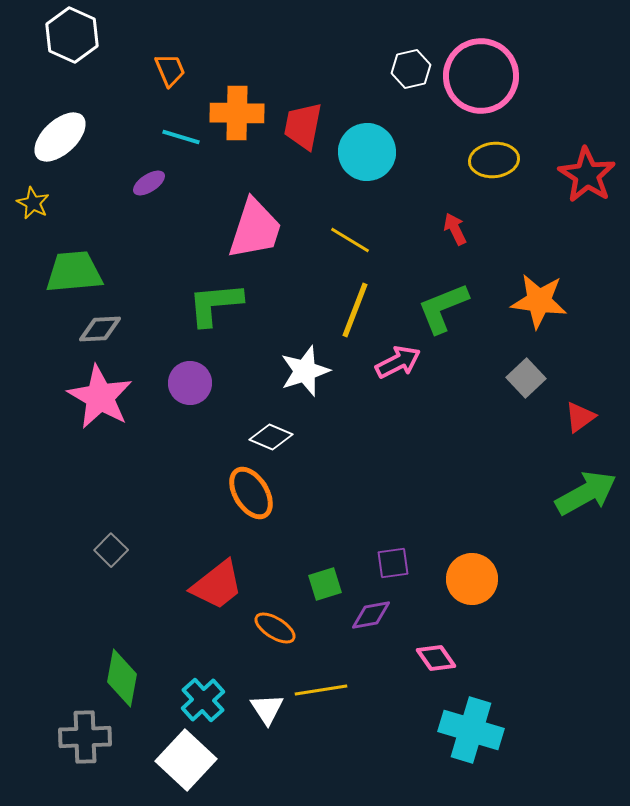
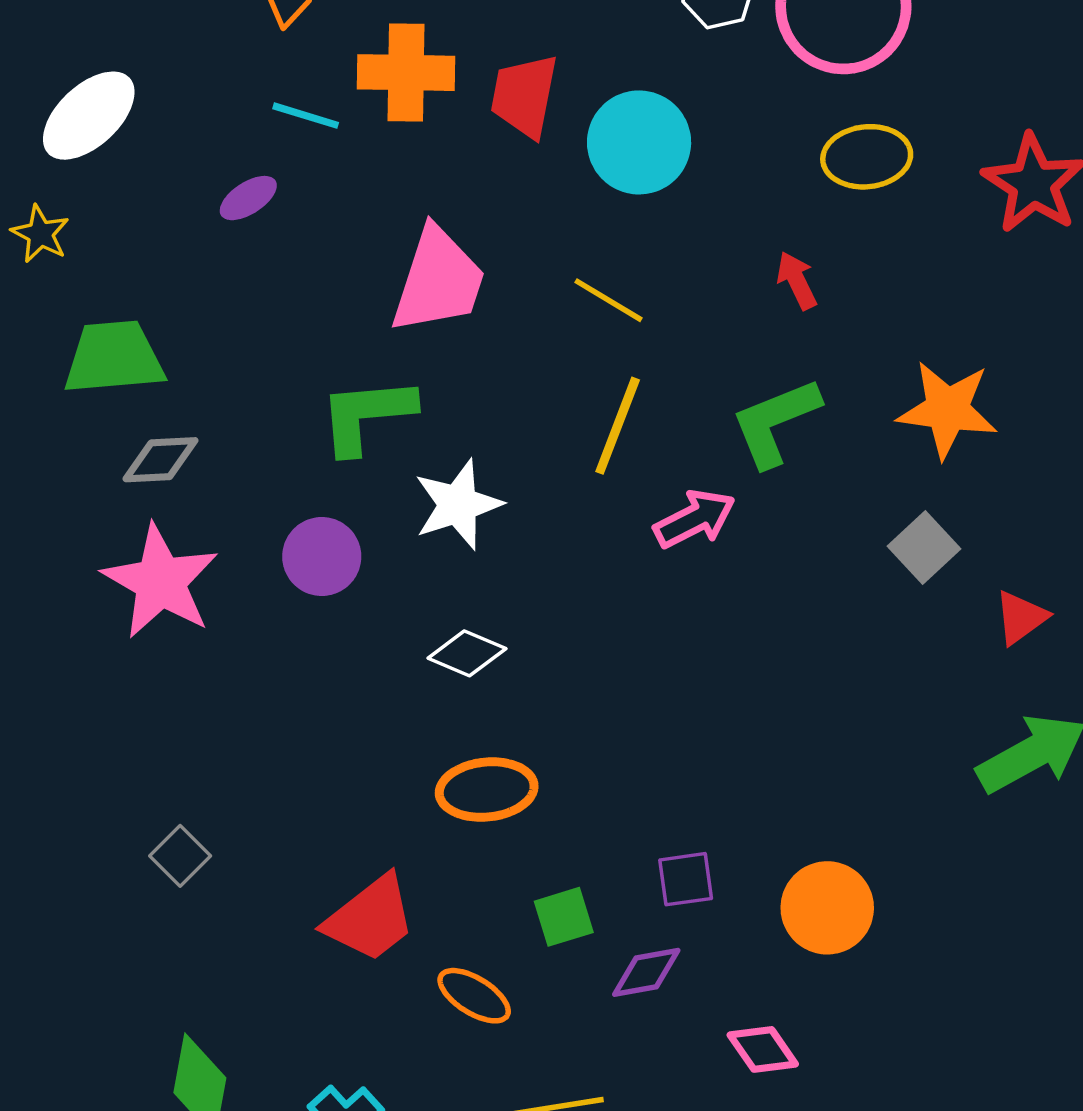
white star: (305, 371) -> (458, 505), moved
orange ellipse: (251, 493) -> (487, 790), moved, turned -64

